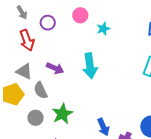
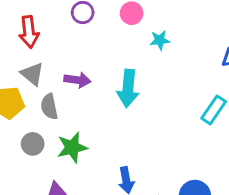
red arrow: (27, 40) -> (29, 32), moved
purple arrow: (55, 68) -> (77, 80), turned -30

